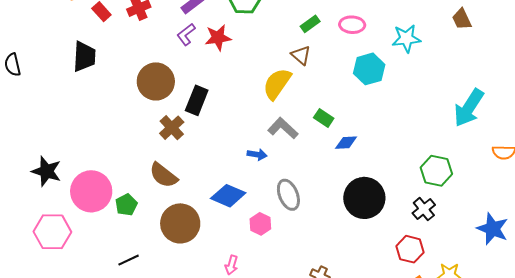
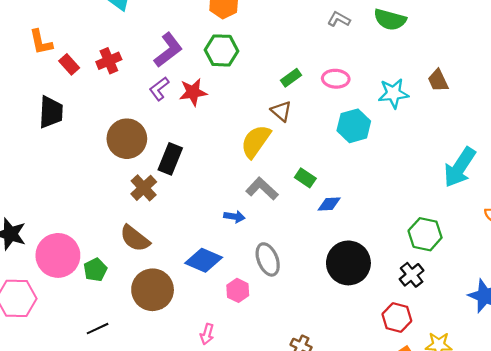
brown trapezoid: (462, 19) -> (438, 81), moved

